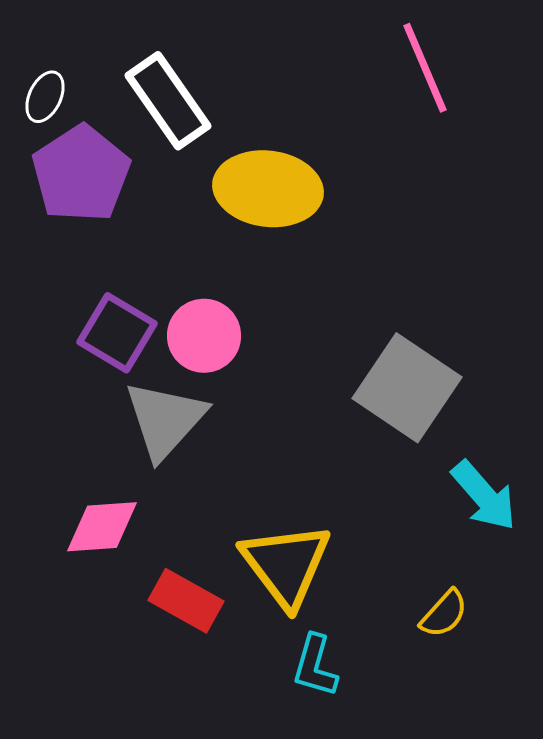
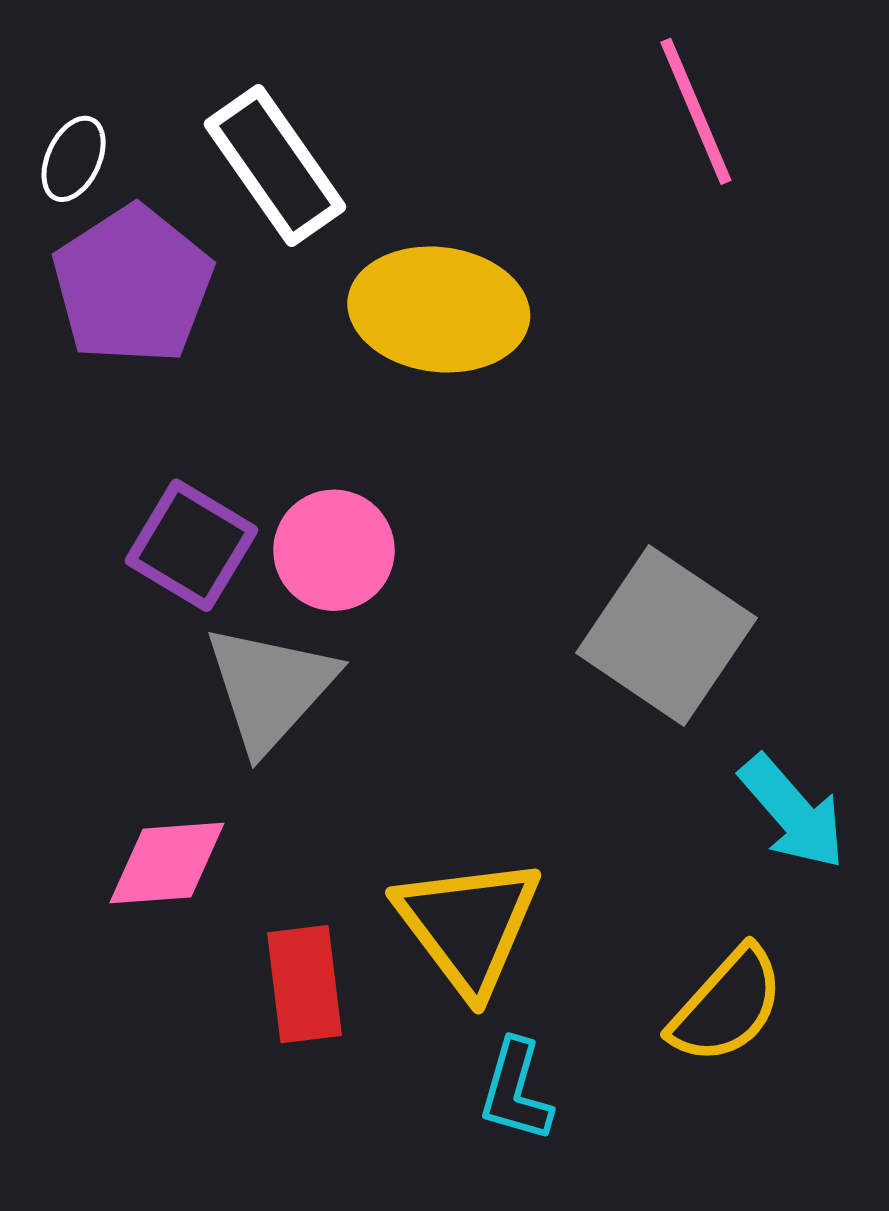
red rectangle: (186, 601) -> (304, 984), turned 54
yellow semicircle: (444, 614) -> (727, 1005), size x1.5

